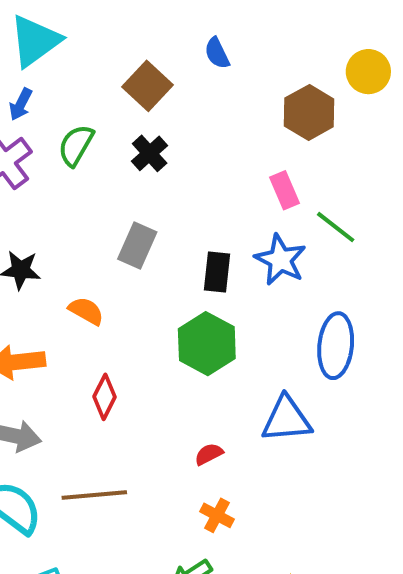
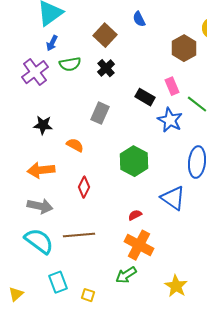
blue arrow: (21, 104) -> (52, 43), moved
green semicircle: (76, 145) -> (70, 64), turned -130
black rectangle: (217, 272) -> (145, 97), moved, turned -66
blue triangle: (287, 419) -> (173, 198), turned 40
orange cross: (217, 515) -> (139, 245), size x1.8

